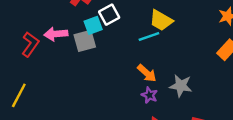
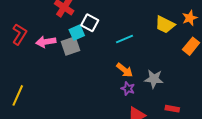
white square: (109, 15) -> (90, 23), turned -30
yellow trapezoid: (161, 20) -> (165, 25), moved
red L-shape: (30, 44) -> (19, 34), moved

